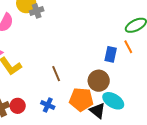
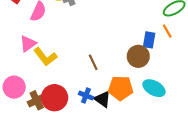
brown circle: (99, 81) -> (138, 56), moved
red circle: (18, 106) -> (55, 98), size x1.6
black triangle: (97, 111) -> (103, 99), moved

